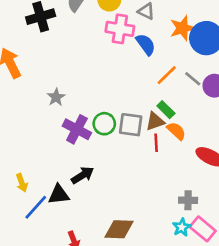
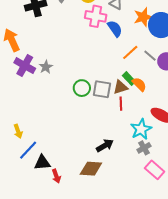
purple cross: (77, 129) -> (25, 66), moved
orange semicircle: (176, 131) -> (139, 84), moved
black arrow: (83, 175) -> (105, 146), moved
black triangle: (59, 194) -> (42, 163), moved
gray cross: (188, 200) -> (144, 148), turned -32
cyan star: (182, 227) -> (141, 129), moved, size x1.5

